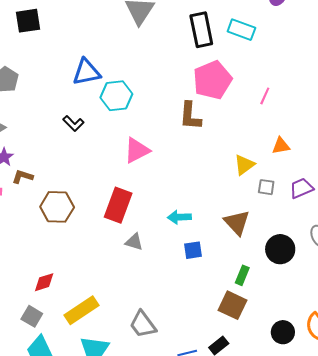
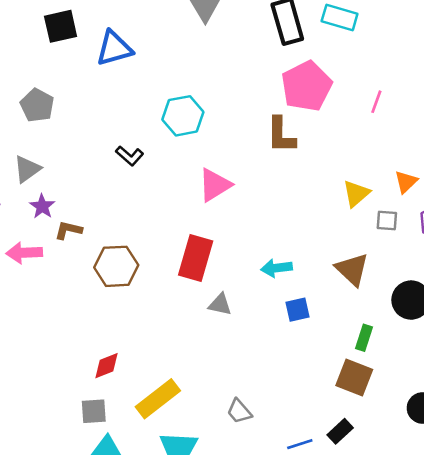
blue triangle: (86, 72) -> (114, 48), moved
orange triangle: (281, 146) -> (406, 182), moved, turned -30
gray square: (32, 316) -> (94, 411), turned -30
gray trapezoid: (143, 324) -> (239, 411), size x0.7

